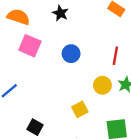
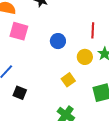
blue circle: (71, 54) -> (58, 41), moved
black square: (35, 127) -> (20, 93), moved

